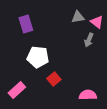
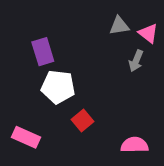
purple rectangle: (26, 24) -> (43, 52), moved
pink rectangle: (17, 90) -> (26, 137), turned 66

